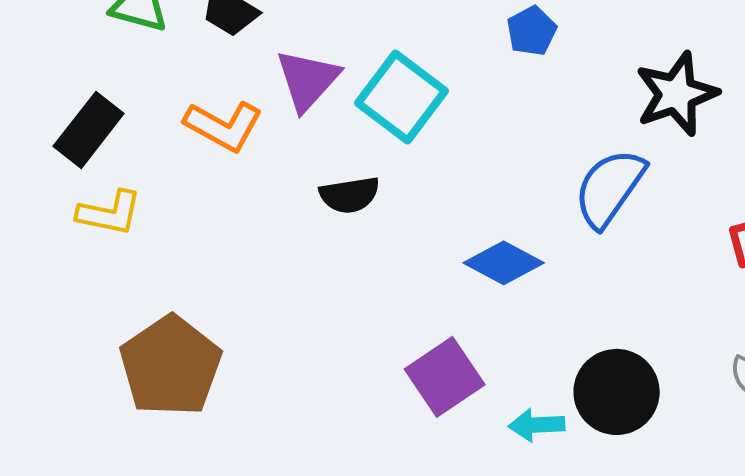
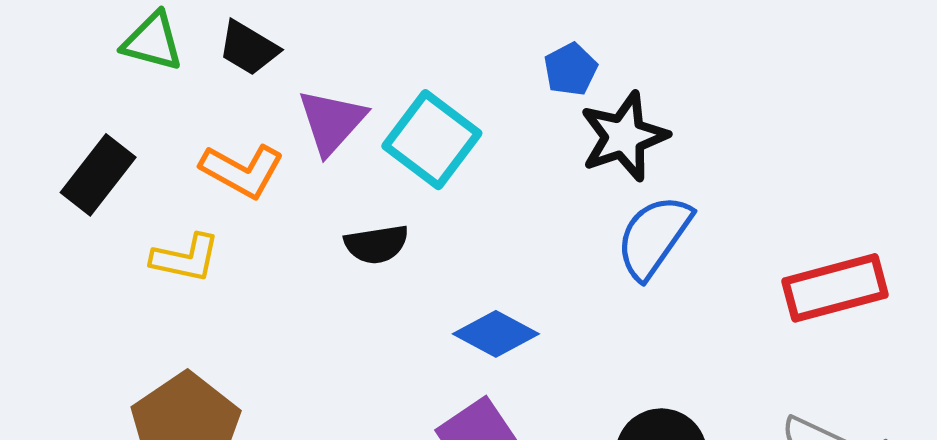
black star: (677, 94) -> (624, 137), moved
yellow L-shape: (110, 213) -> (186, 258), moved
blue diamond: (504, 263) -> (496, 334), moved

